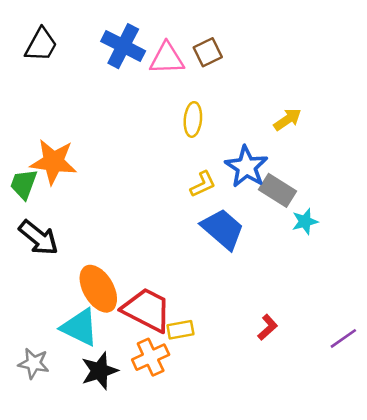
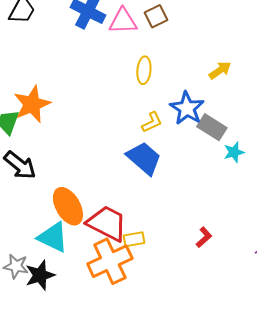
orange star: (54, 162) -> (32, 104), turned -30
blue trapezoid: (223, 229) -> (144, 158), moved
orange cross: (151, 357) -> (110, 261), size x1.5
black star: (100, 371) -> (40, 275), moved

